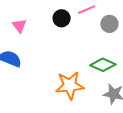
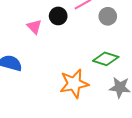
pink triangle: (19, 26) -> (34, 27), moved

